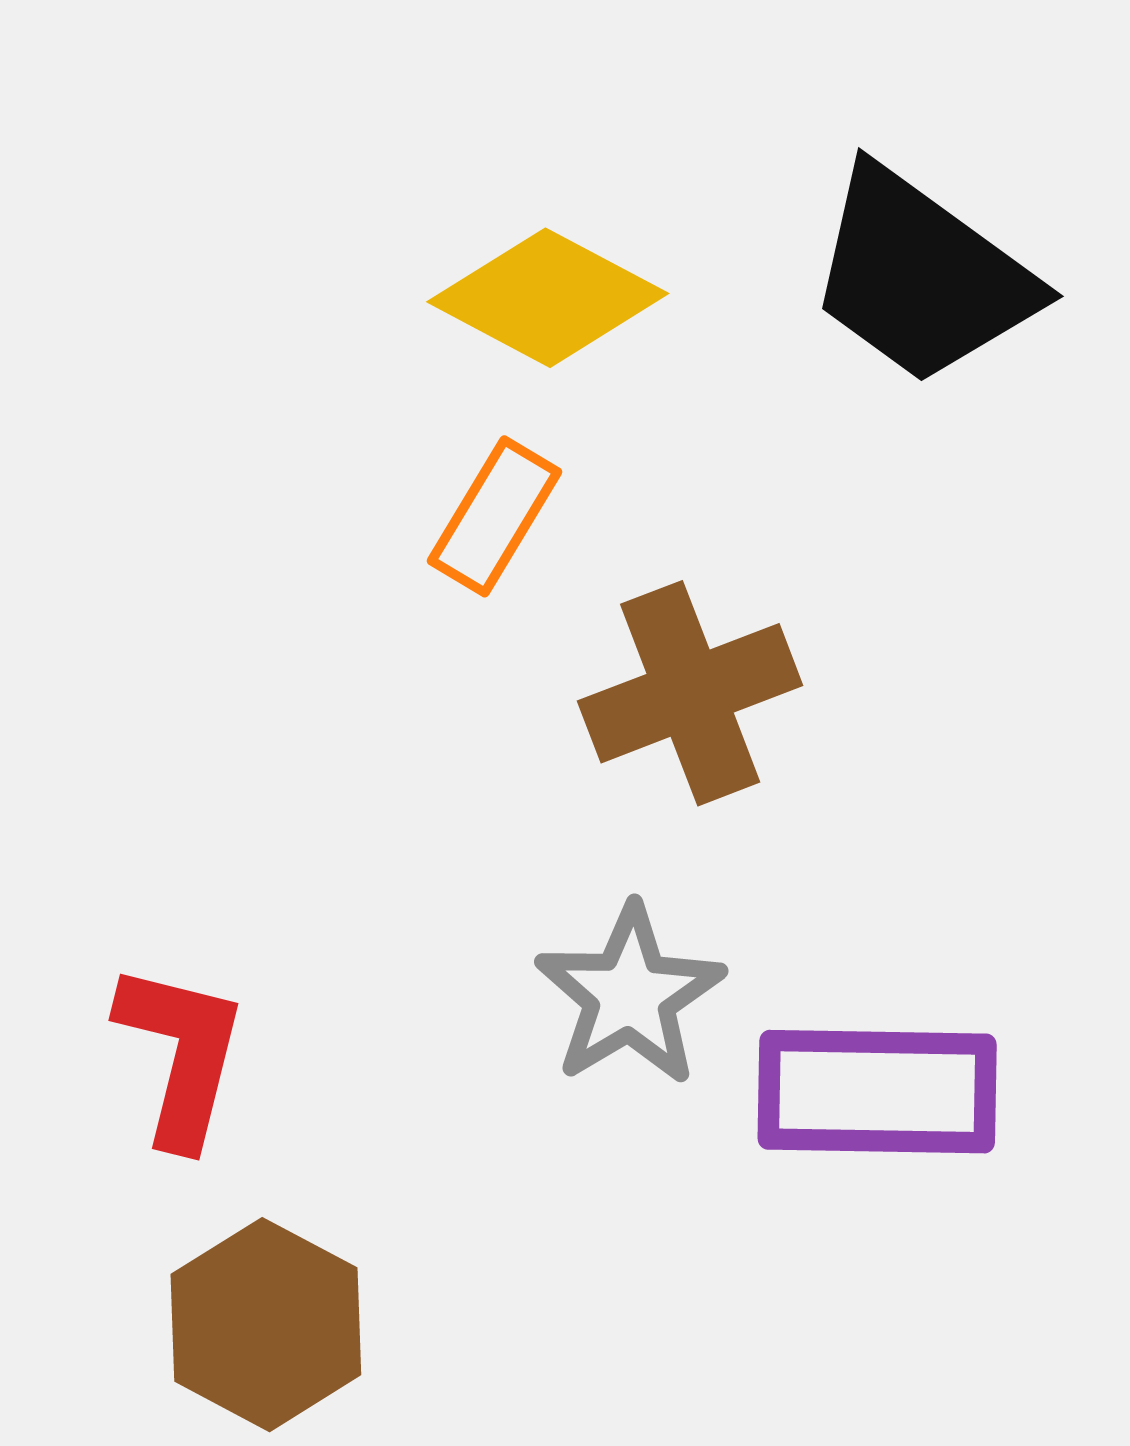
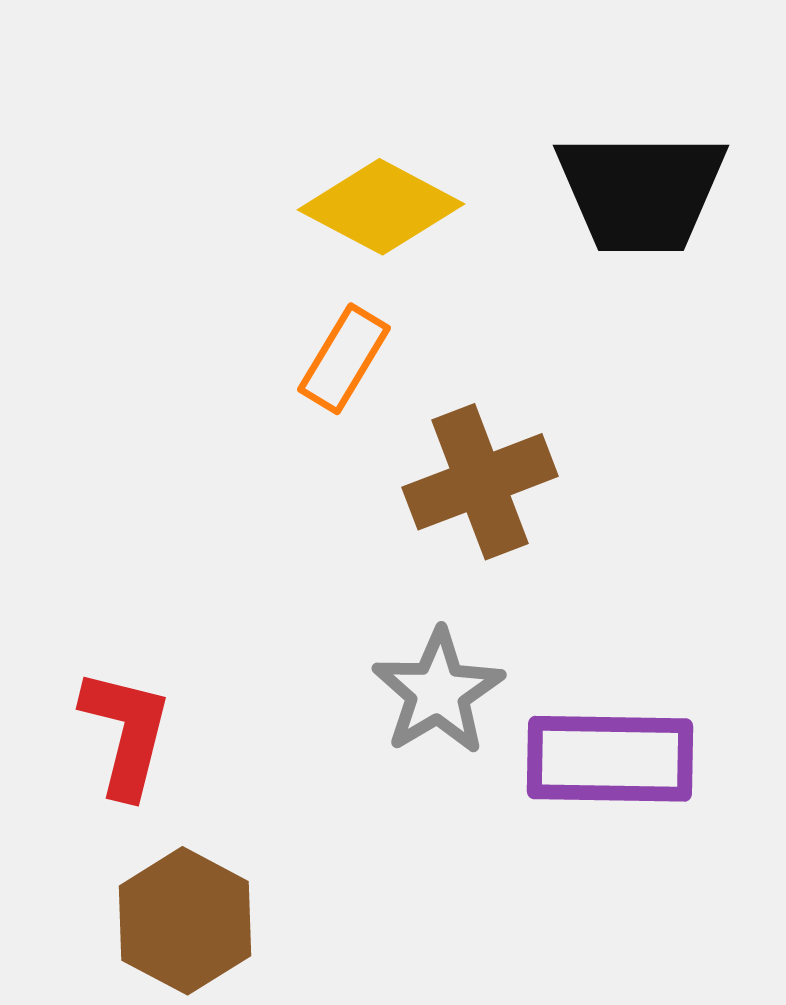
black trapezoid: (922, 276) -> (641, 192), turned -36

